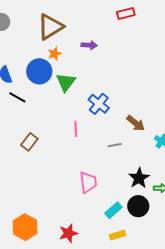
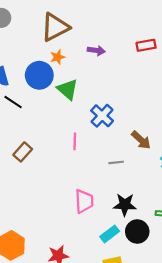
red rectangle: (126, 14) -> (146, 45), moved
green triangle: (66, 82) -> (68, 89), turned -30
black star: (139, 178) -> (125, 205), moved, turned 30

